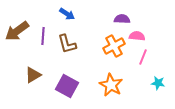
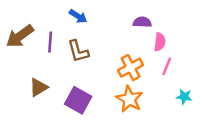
pink semicircle: (137, 36) -> (160, 42), turned 91
orange cross: (114, 46) -> (131, 68), moved

